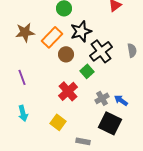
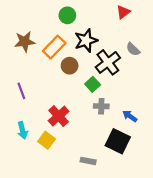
gray semicircle: (132, 50) -> (133, 49), moved, turned 144
red cross: (68, 91) -> (59, 116), moved
gray cross: (102, 98) -> (101, 106), moved, turned 32
yellow square: (58, 122) -> (47, 140), moved

